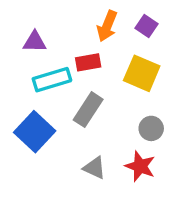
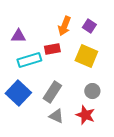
gray rectangle: (88, 110) -> (52, 92), moved

